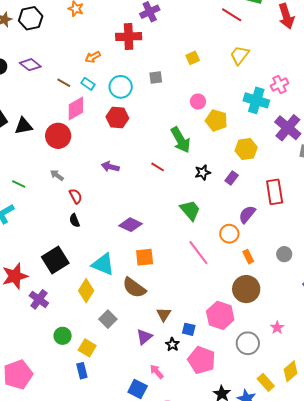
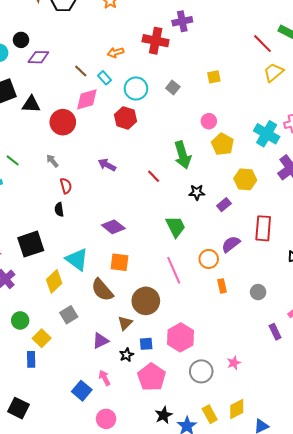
yellow trapezoid: (240, 55) -> (274, 72), moved
purple diamond: (30, 65) -> (38, 57), moved, turned -50
gray square: (156, 77) -> (173, 88), turned 32
brown circle: (246, 289) -> (146, 301), moved
blue square: (189, 329) -> (146, 344), turned -32

